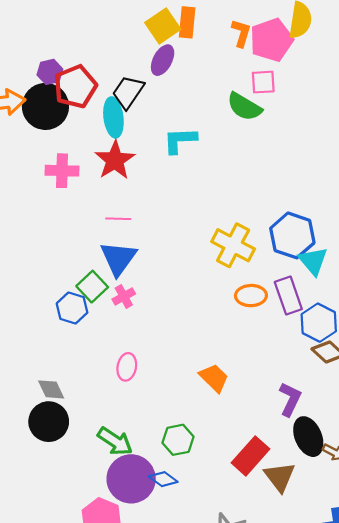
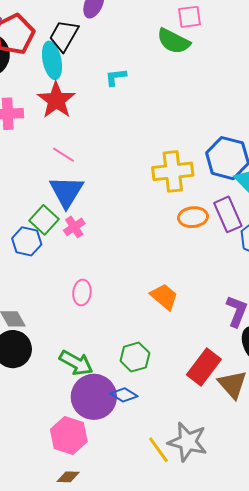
cyan L-shape: (180, 140) -> (116, 77), size x0.7
pink line: (118, 219) -> (64, 155), turned 35
yellow cross: (233, 245) -> (173, 171), turned -30

